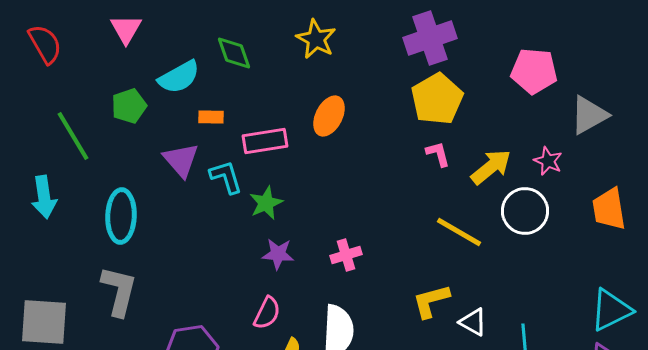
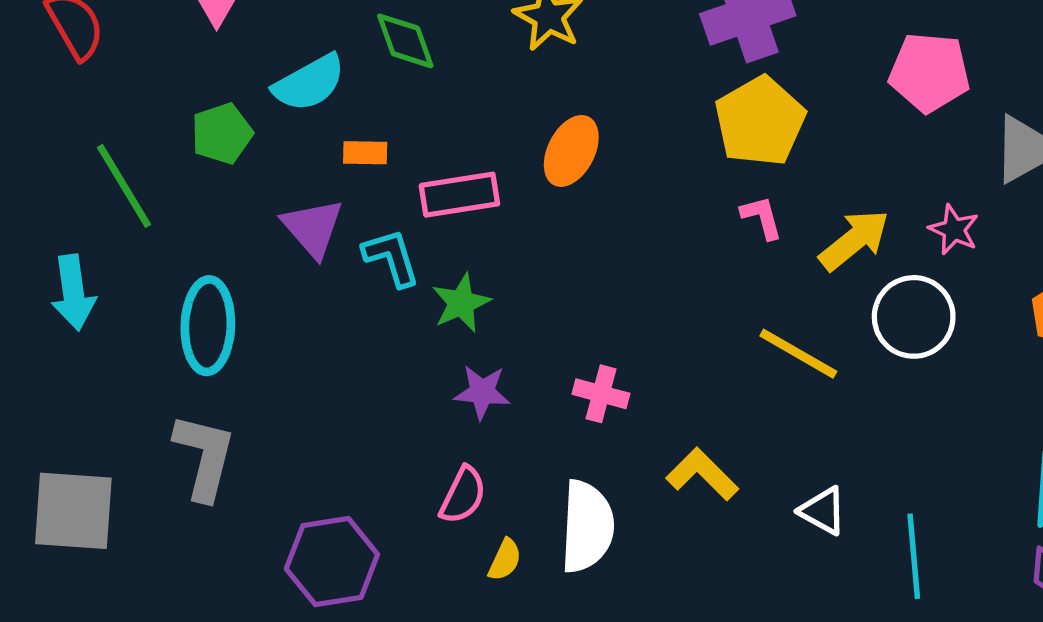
pink cross: (346, 255) -> (601, 394), turned 32
yellow L-shape: (431, 301) -> (702, 474), moved, turned 60

